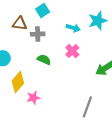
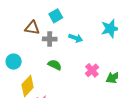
cyan arrow: (73, 28) -> (76, 38), moved
pink cross: (72, 51) -> (92, 70), moved

